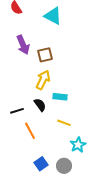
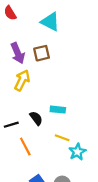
brown square: (45, 55) -> (42, 53), moved
yellow arrow: (43, 80) -> (22, 80), moved
cyan star: (78, 145) -> (77, 152), moved

